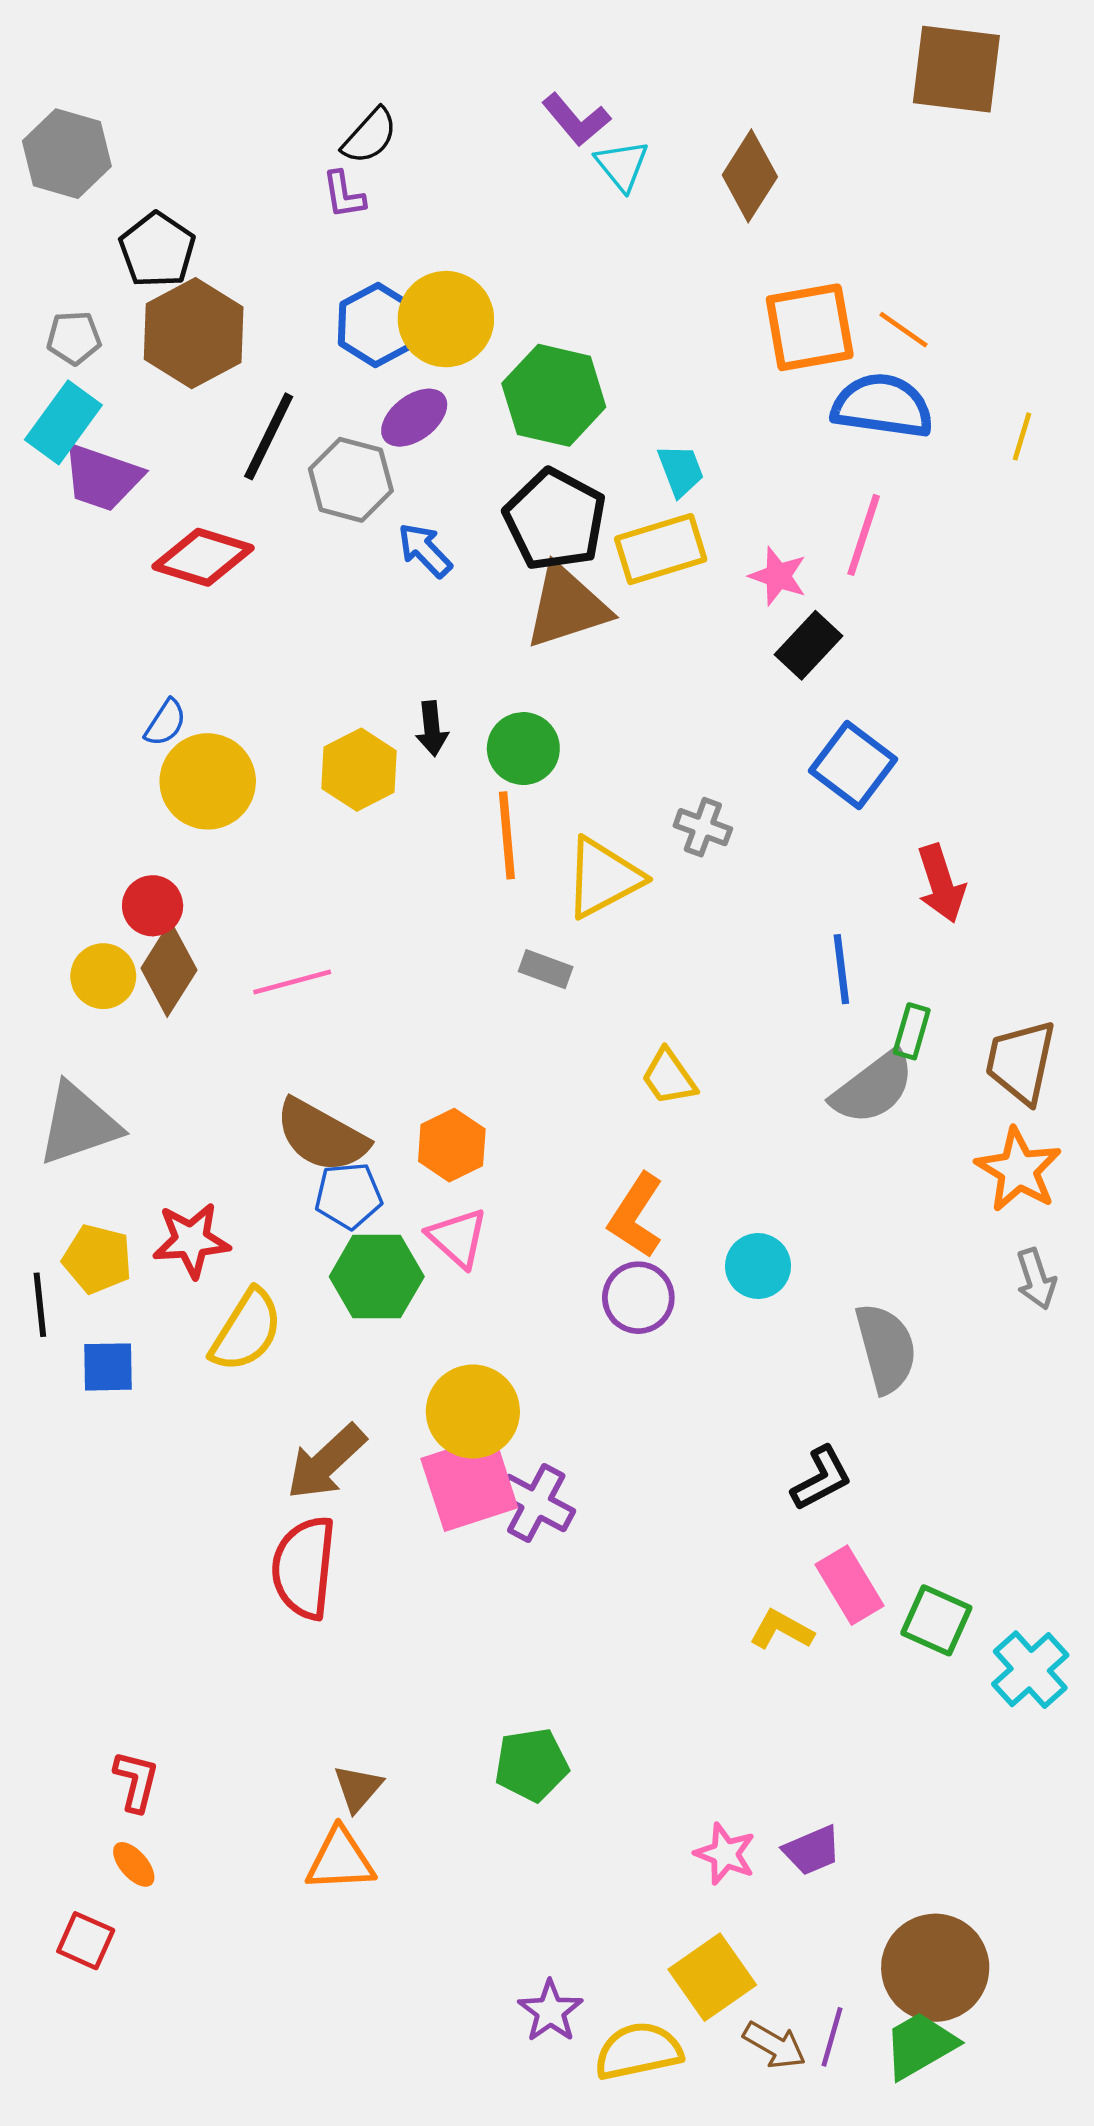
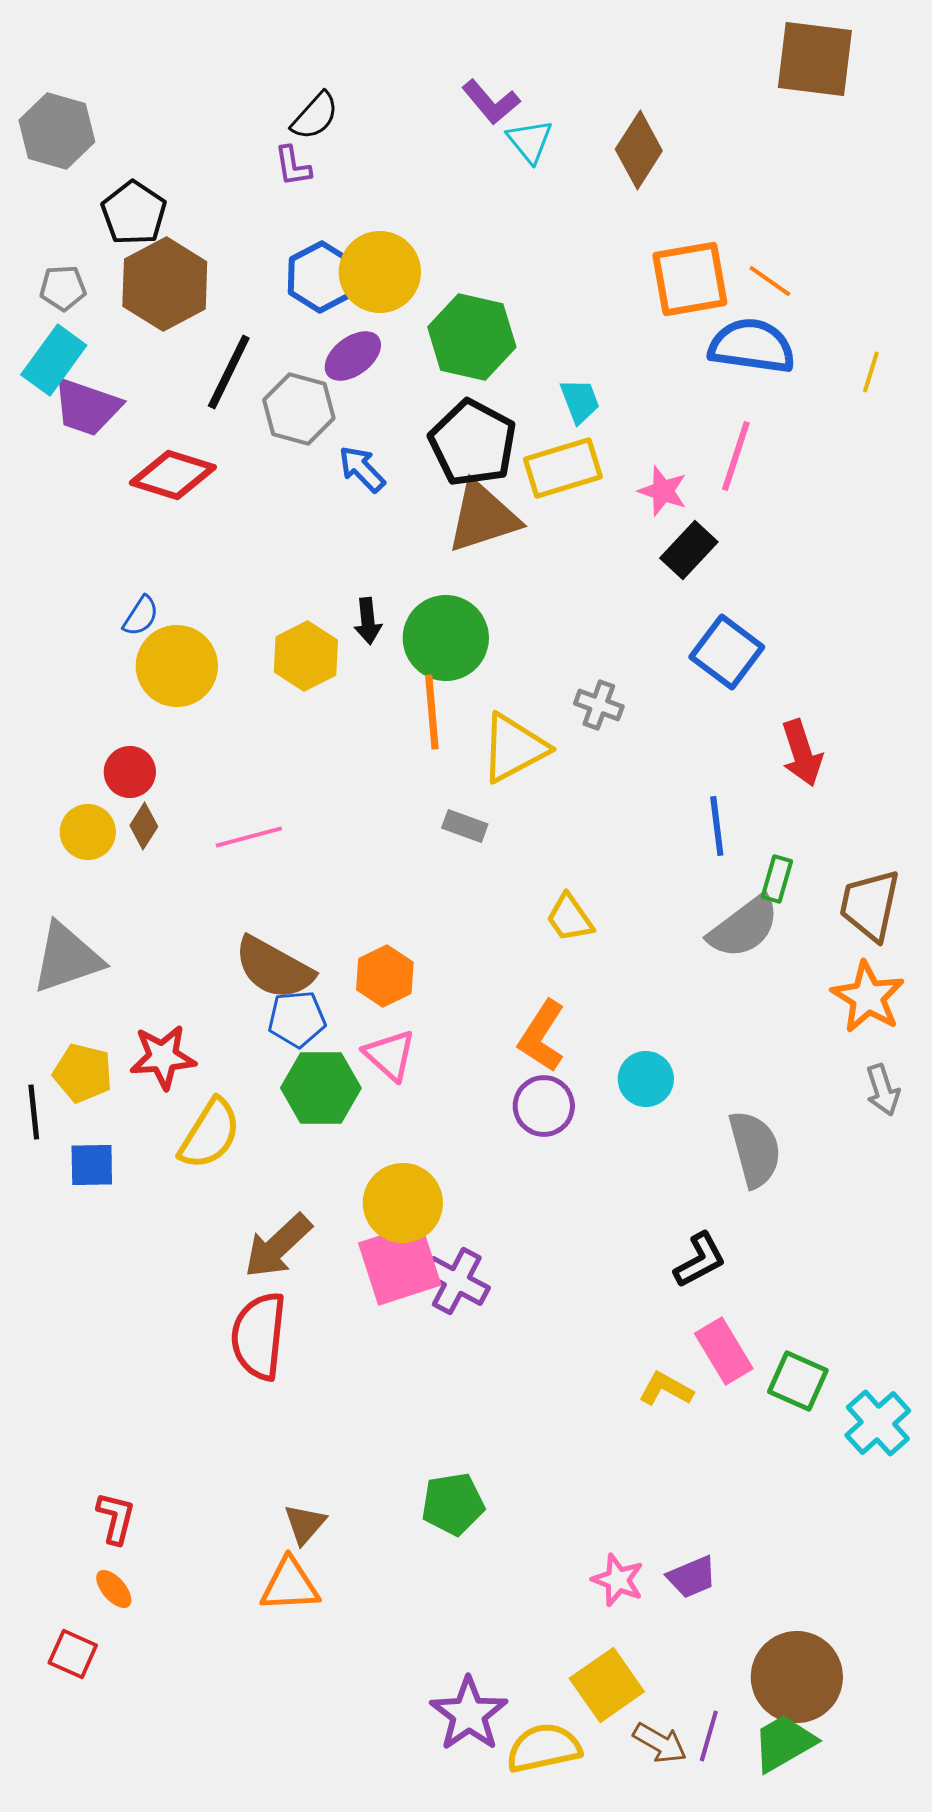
green circle: (523, 749) -> (446, 638), size x1.4
brown diamond: (169, 969) -> (144, 826), size x0.6
purple star: (550, 2011) -> (469, 1714), size x1.4

